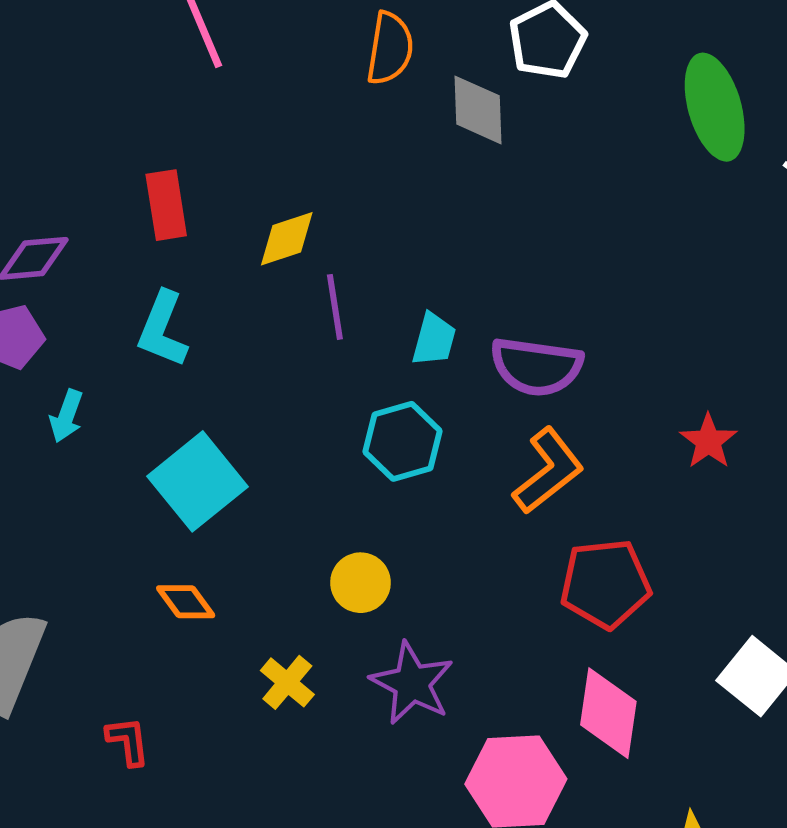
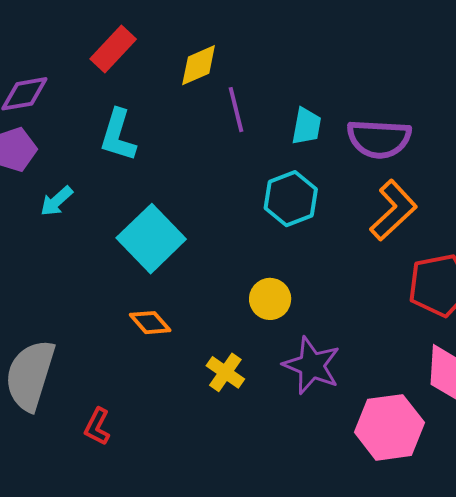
red rectangle: (166, 205) -> (113, 49), turned 57
cyan arrow: (66, 416) -> (57, 201), turned 33
red L-shape: (128, 741) -> (97, 427), moved, turned -141

